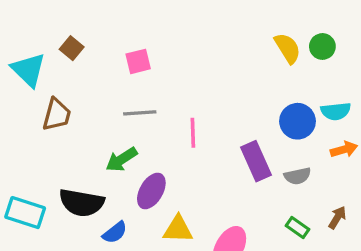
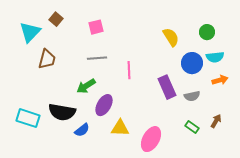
green circle: (322, 46) -> (207, 32), moved
yellow semicircle: (288, 48) -> (171, 37), moved
cyan triangle: (28, 70) -> (30, 32), turned 30

